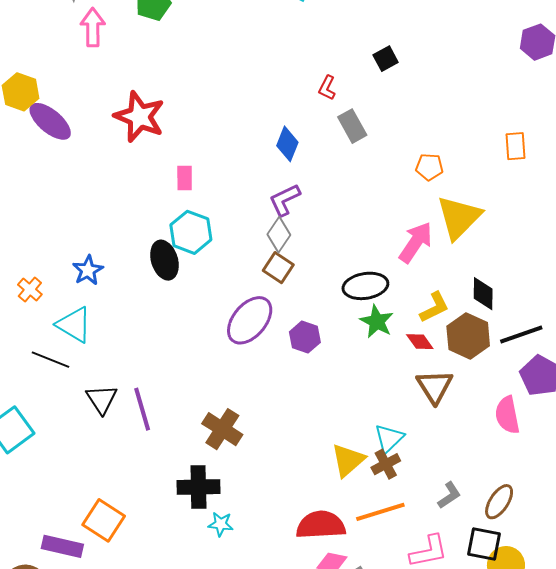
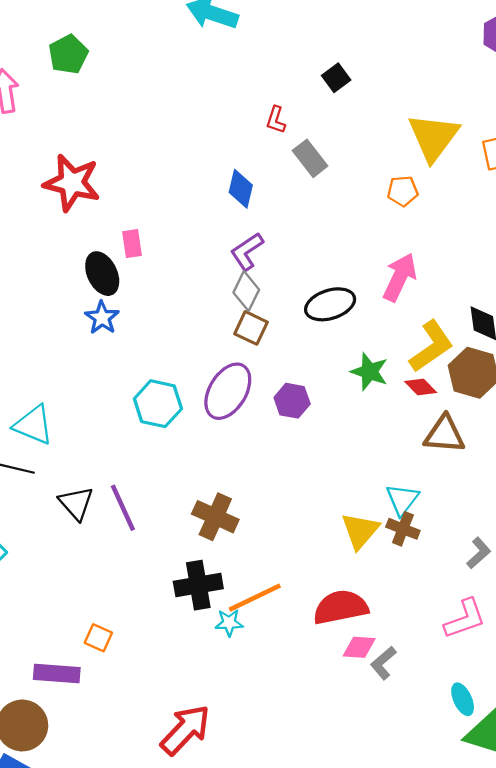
yellow triangle: (459, 217) -> (433, 137), moved
cyan hexagon: (191, 232) -> (158, 404), moved
black ellipse: (164, 260) -> (102, 274), moved
blue star: (88, 270) -> (102, 318), moved
black ellipse: (365, 286) -> (330, 304), moved
yellow L-shape: (435, 307) -> (431, 346), size x1.4
brown triangle: (435, 386) -> (444, 434), turned -45
brown cross: (386, 464) -> (403, 529), turned -32
orange line: (380, 512) -> (255, 598), moved
orange square: (104, 520) -> (98, 638), size x0.6

